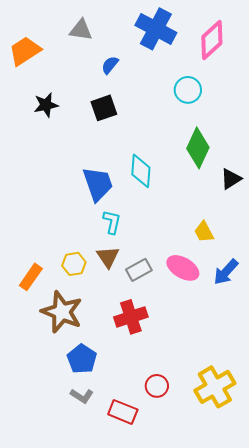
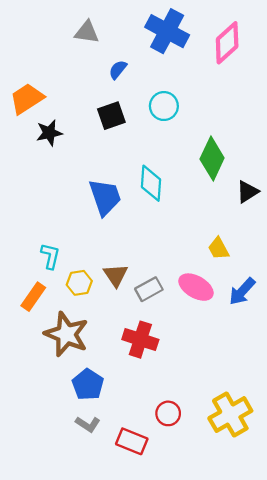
orange trapezoid: (25, 51) -> (27, 99), moved
cyan circle: (188, 90) -> (164, 106), moved
black star: (46, 105) -> (49, 133), moved
cyan L-shape: (112, 222) -> (50, 256), moved
red cross: (131, 317) -> (140, 340), turned 36

